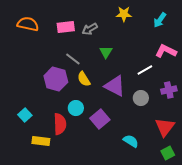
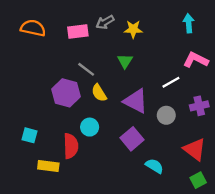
yellow star: (124, 14) -> (133, 29), moved
cyan arrow: (160, 20) -> (189, 23), turned 140
gray arrow: (90, 29) -> (105, 22), moved
cyan square: (25, 115) -> (29, 135), turned -32
purple square: (100, 119) -> (132, 139), moved
red triangle: (165, 127) -> (195, 149), turned -30

